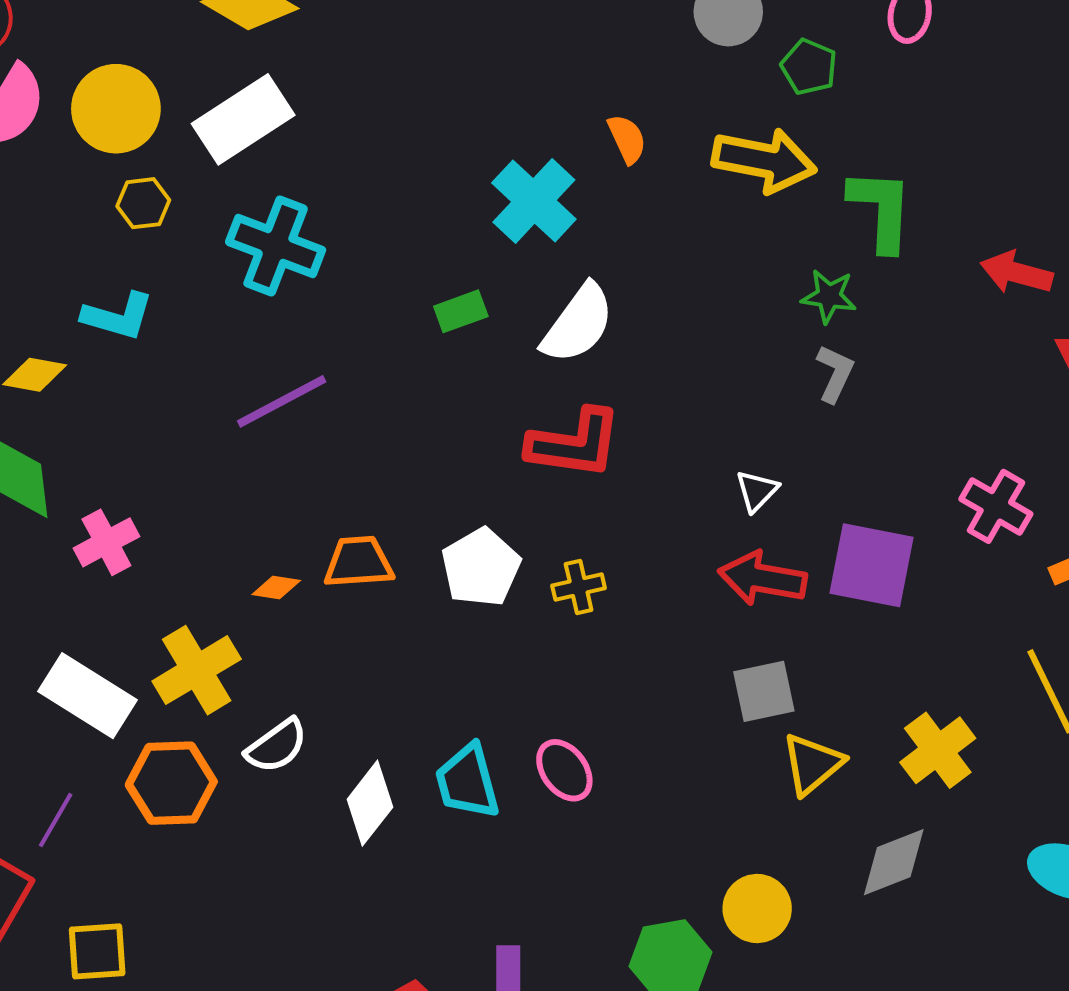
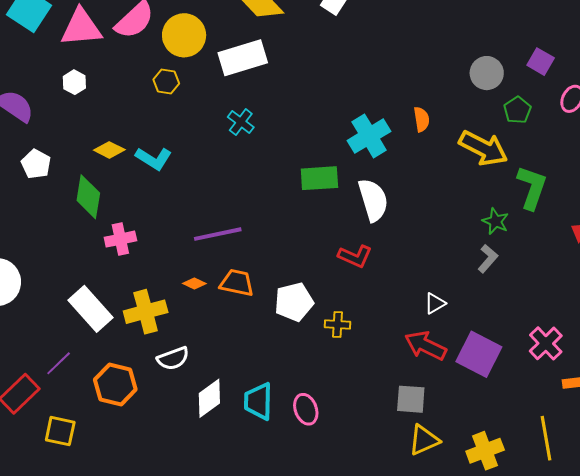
yellow hexagon: (143, 203) -> (166, 81), moved
cyan cross: (276, 246) -> (241, 122), size x0.6
green rectangle: (461, 311) -> (319, 178), size x1.5
cyan L-shape: (118, 316) -> (154, 159), moved
white semicircle: (578, 324) -> (373, 200), turned -69
purple line: (282, 401) -> (218, 234), moved
red L-shape: (574, 444) -> (355, 256), size x0.7
orange hexagon: (171, 783) -> (115, 385), moved

